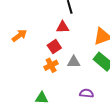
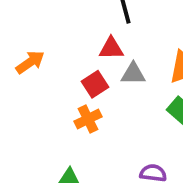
gray triangle: (74, 62) -> (133, 74), moved

